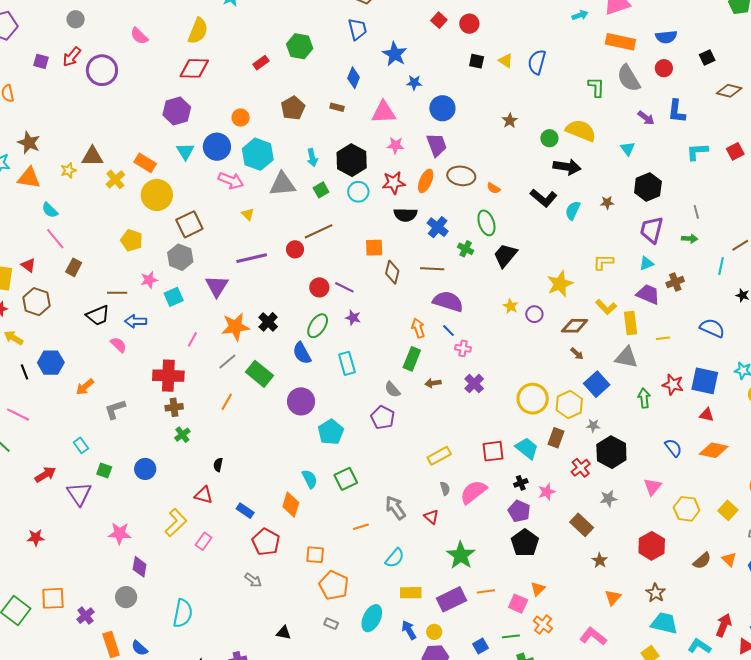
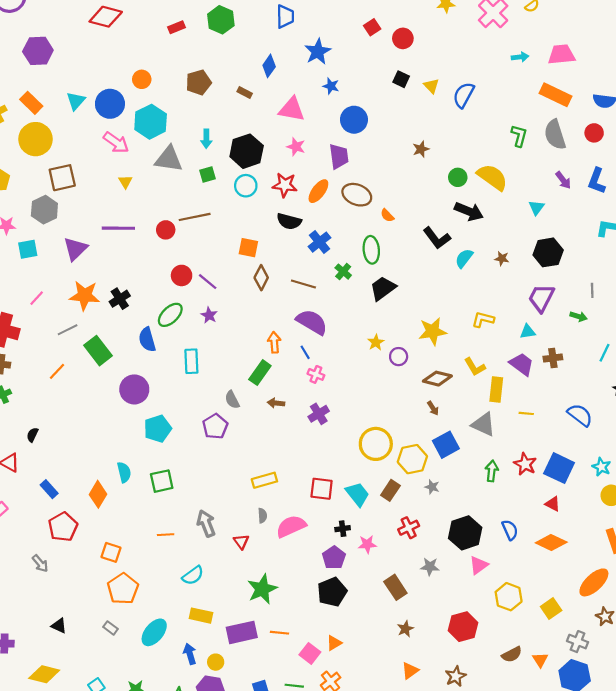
purple hexagon: (177, 111) -> (38, 51), moved
black hexagon: (611, 452) -> (465, 533), moved

